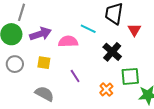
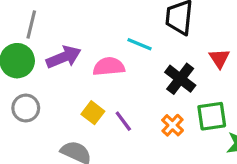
red triangle: (134, 30) -> (219, 58), moved
yellow square: (44, 63) -> (93, 113), moved, turned 32
orange cross: (106, 89) -> (173, 125), moved

